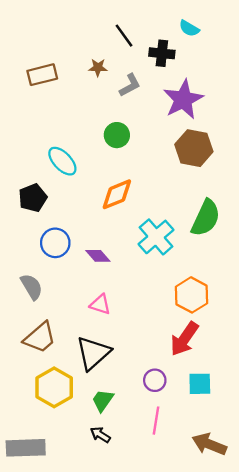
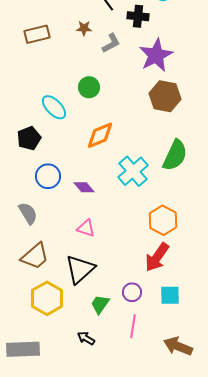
green circle: (117, 135) -> (89, 87), moved
green trapezoid: (103, 400) -> (100, 304), moved

